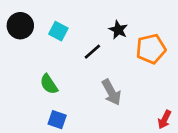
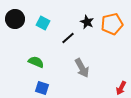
orange pentagon: (151, 49) -> (112, 24), moved
green semicircle: (49, 84) -> (36, 62), turned 147

